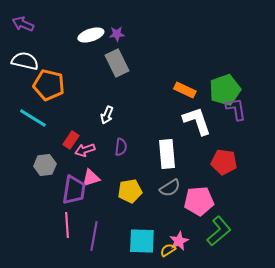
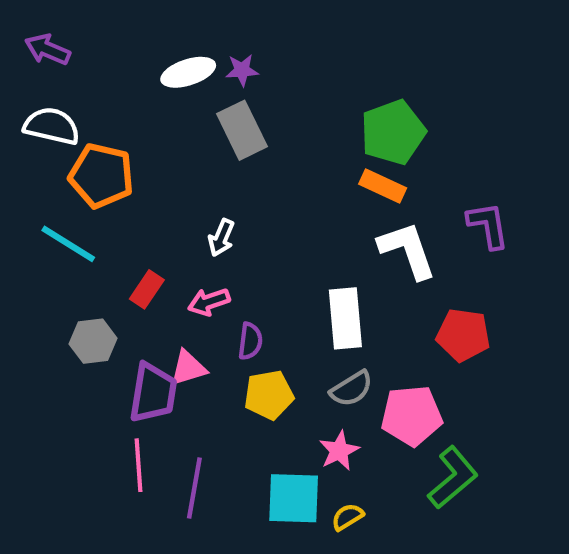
green pentagon: (225, 90) -> (393, 132), moved
purple semicircle: (121, 147) -> (250, 341), moved
pink arrow: (85, 150) -> (209, 302), moved
pink star: (179, 241) -> (339, 451), moved

